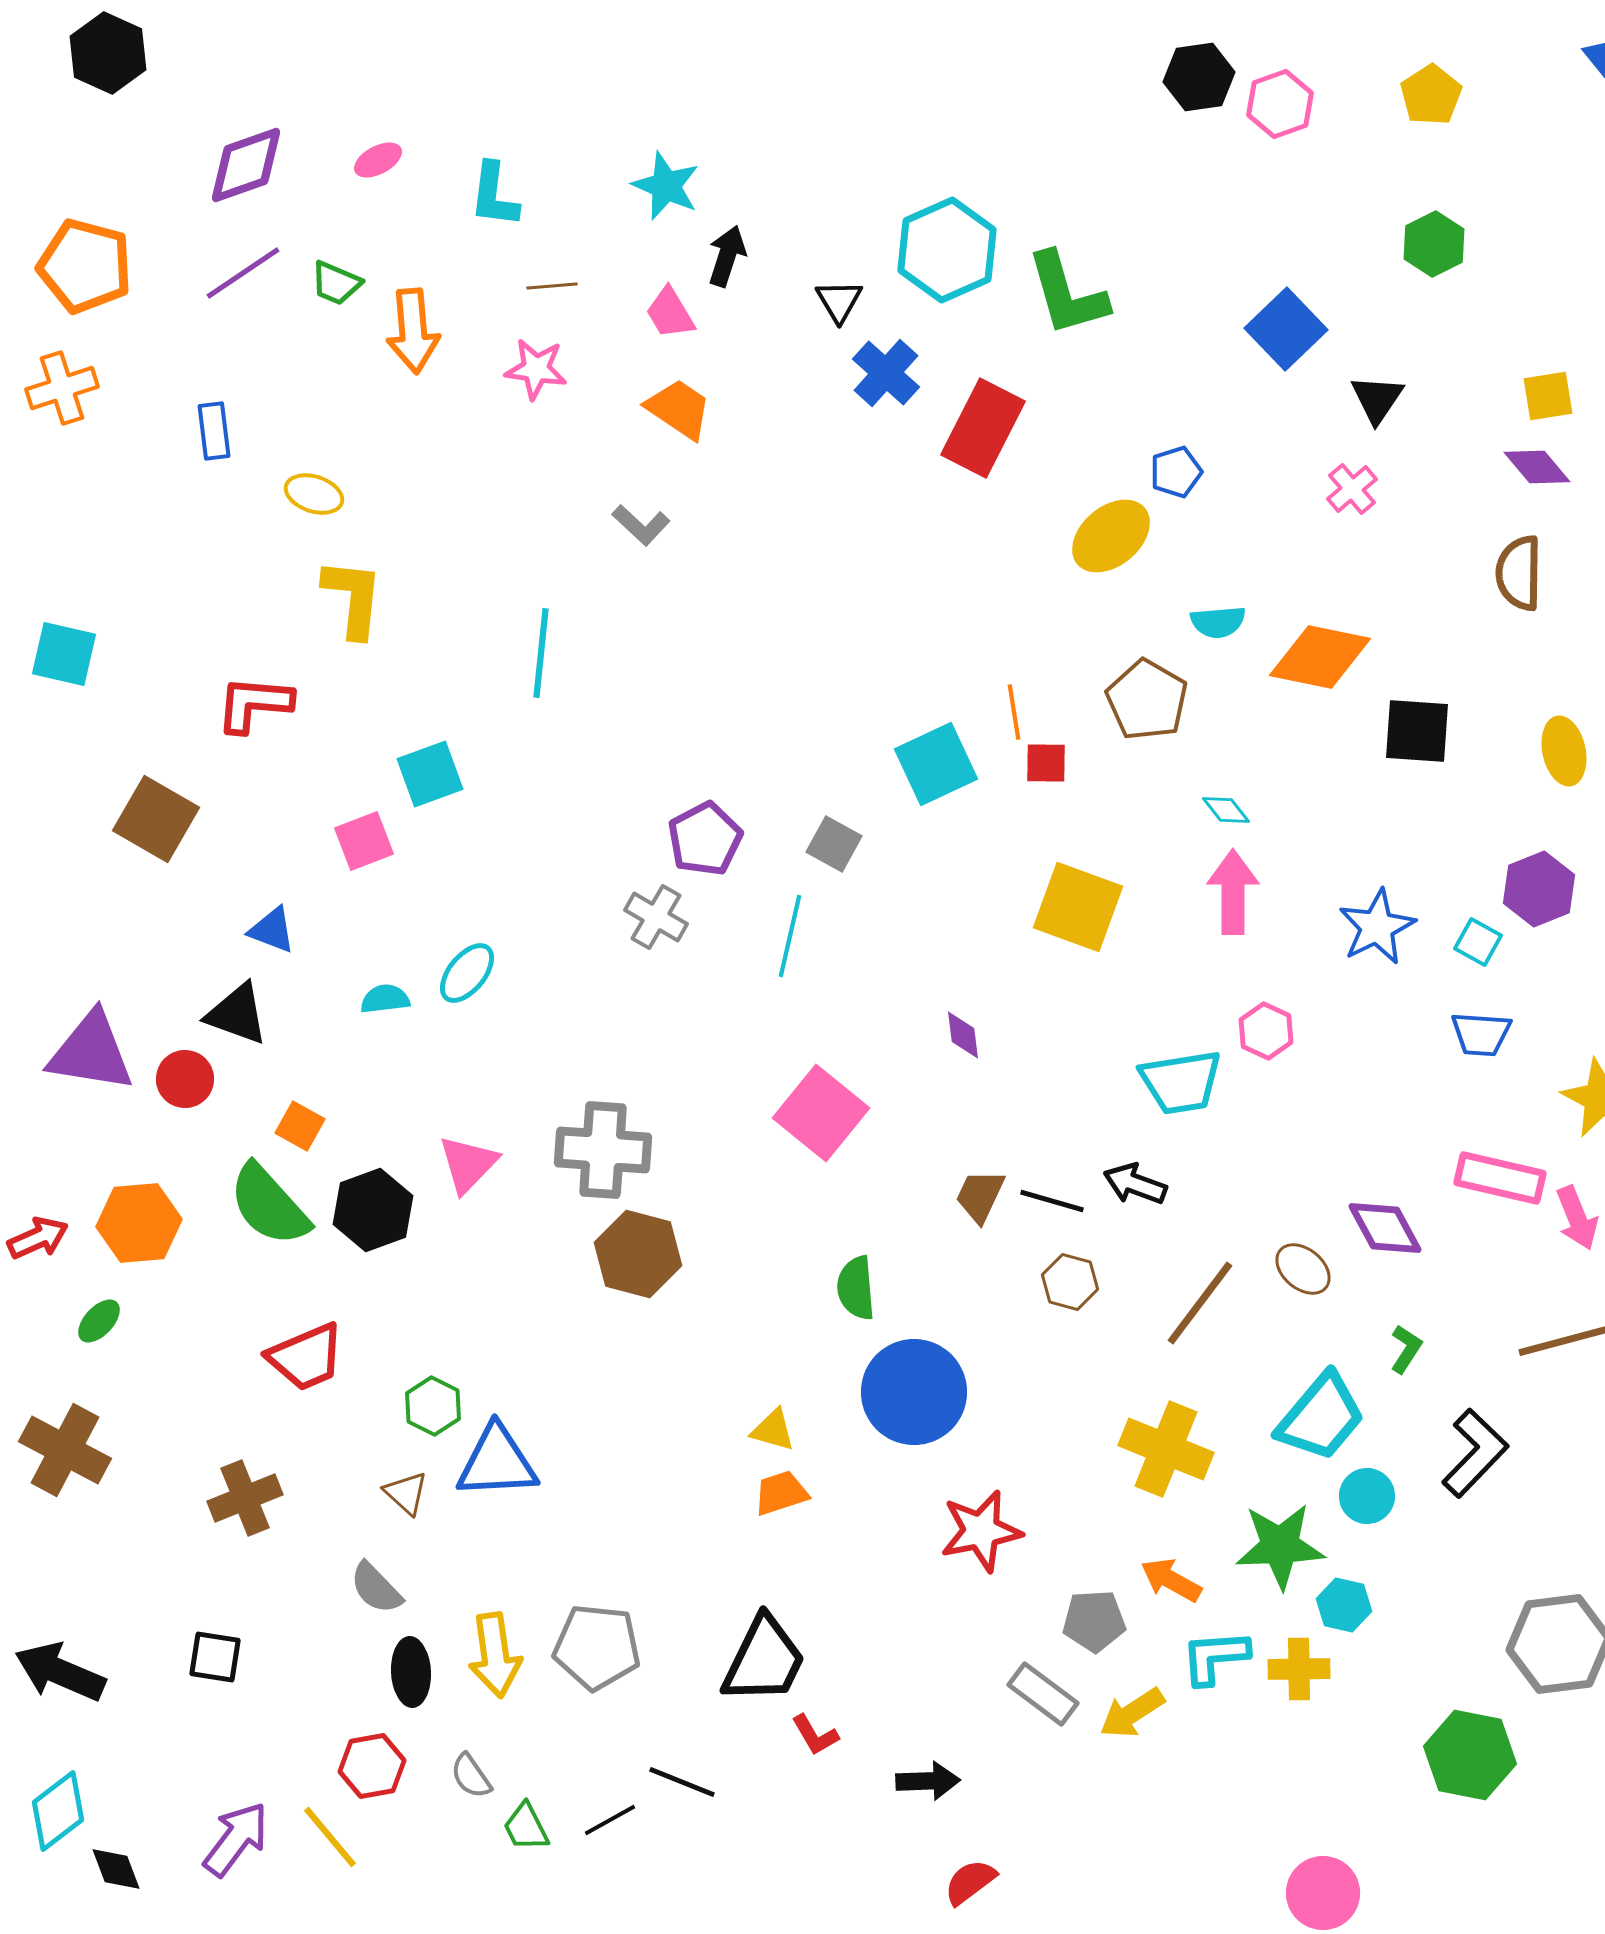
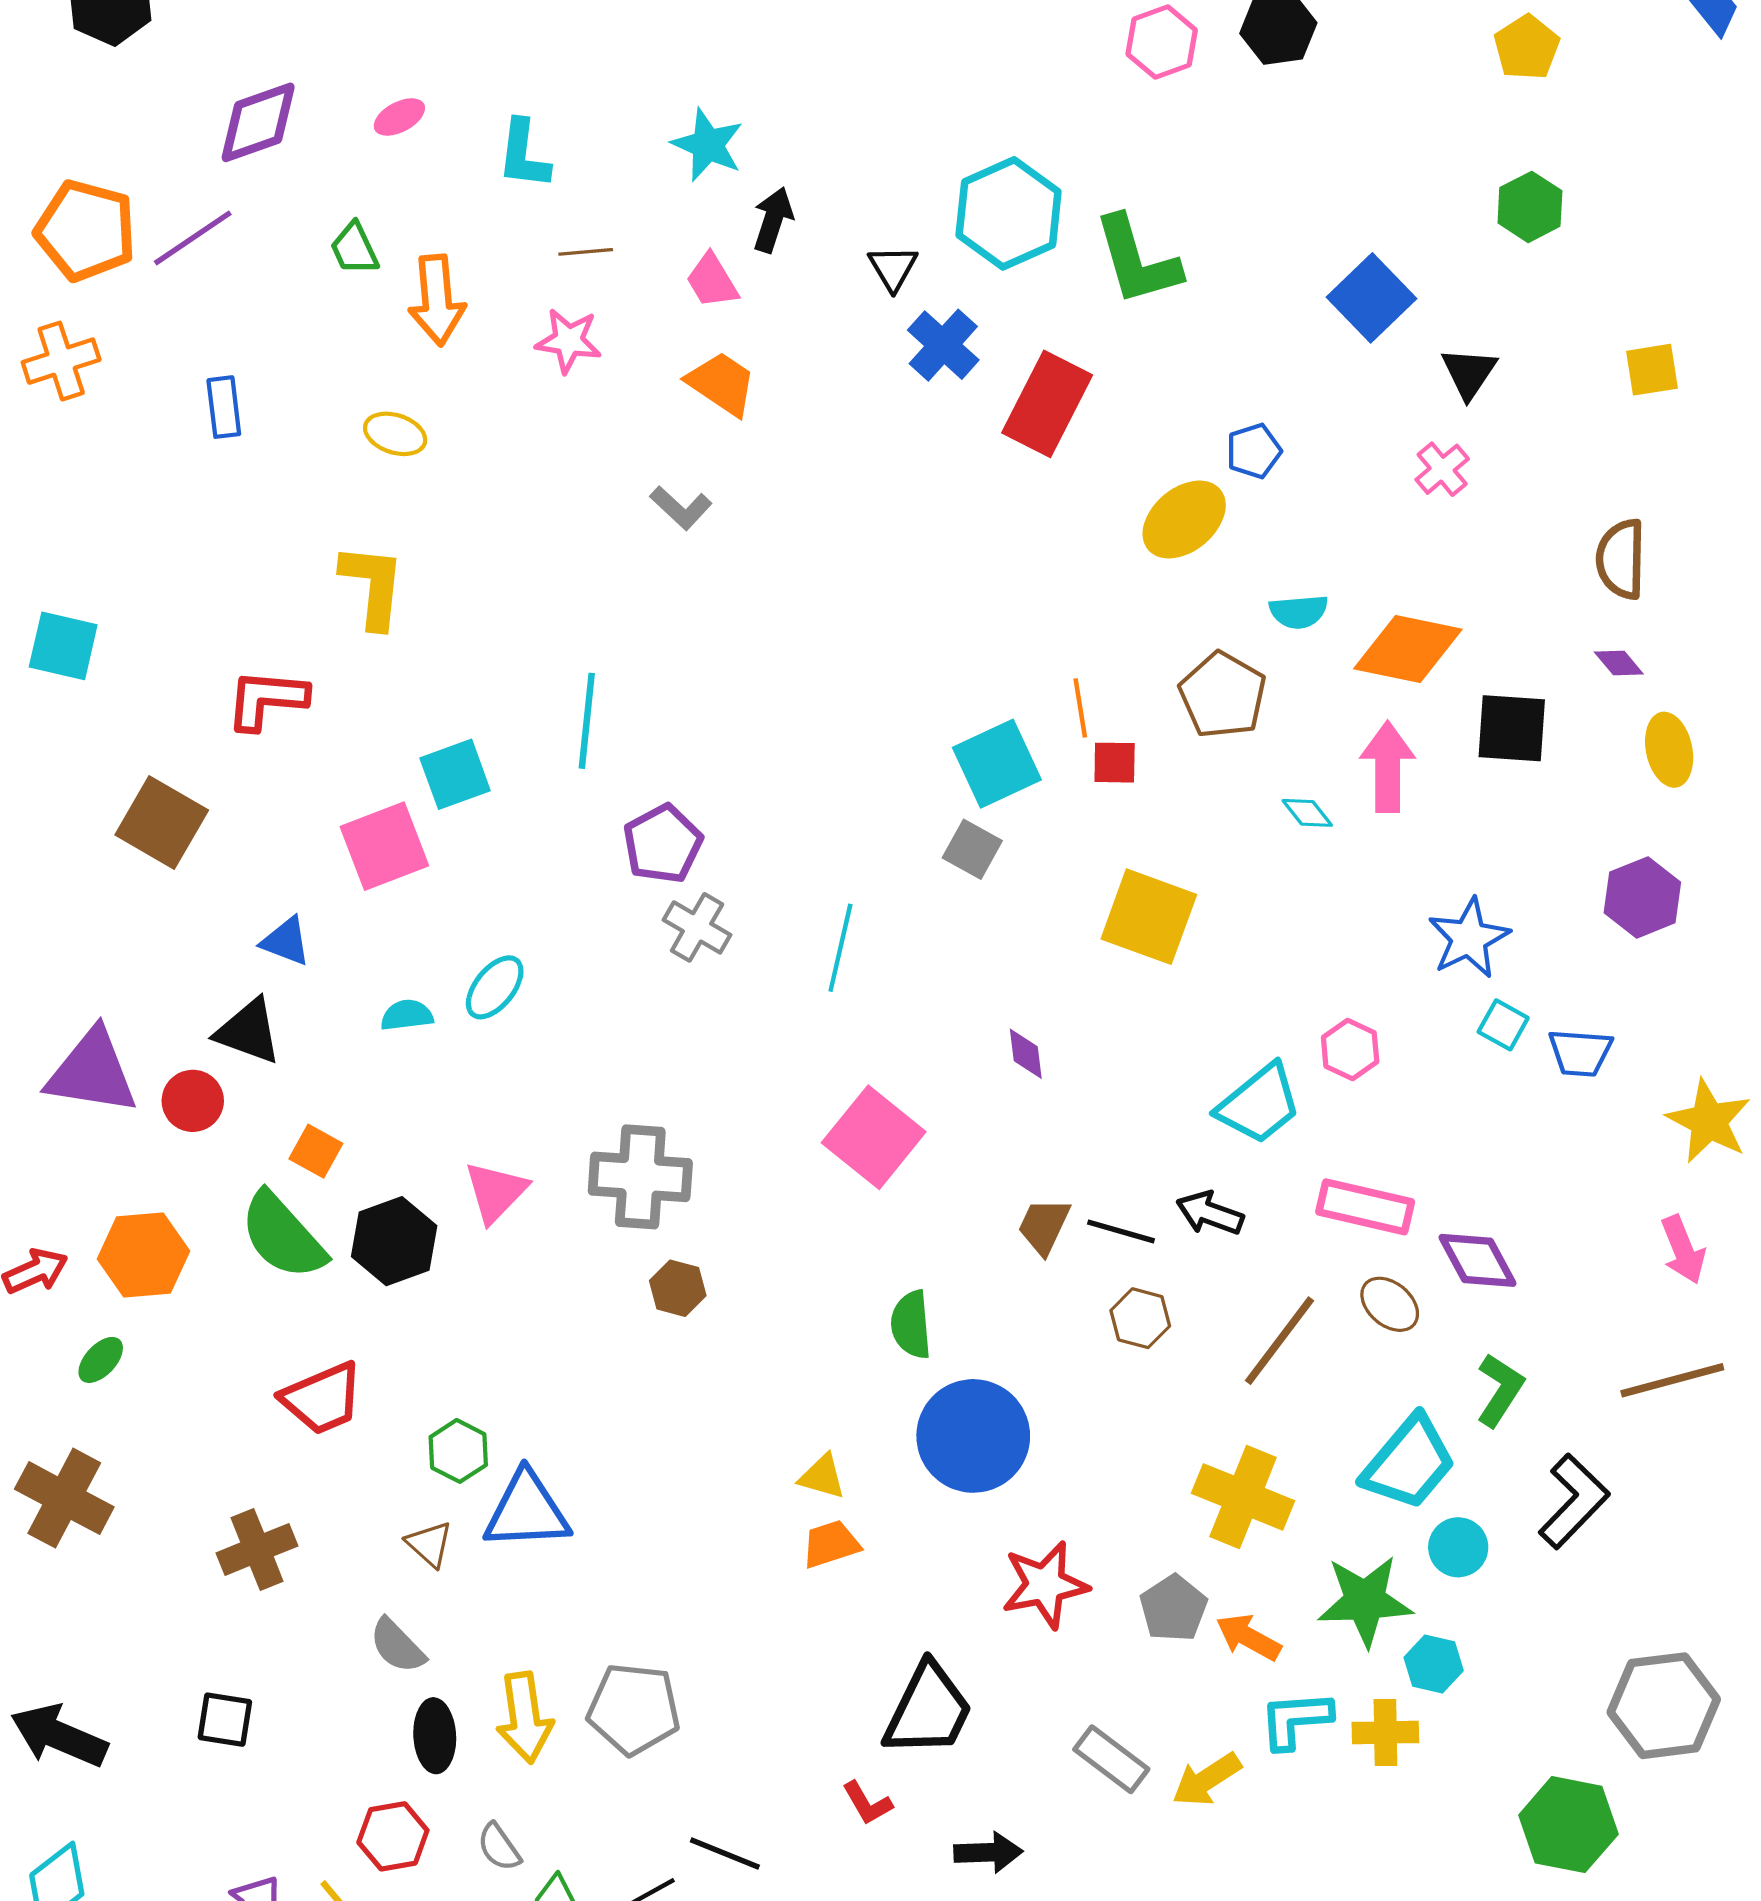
pink hexagon: (1280, 104) -> (1162, 42), moved
purple line: (243, 273) -> (193, 238), moved
green trapezoid: (336, 283) -> (354, 249), turned 42
purple diamond: (1537, 467) -> (1619, 663), moved, size x0.7
yellow ellipse: (314, 494) -> (395, 434), moved
cyan line: (541, 653) -> (587, 721), moved
purple pentagon: (705, 839) -> (663, 844), moved
pink square: (364, 841) -> (384, 846), size x1.4
gray square: (834, 844) -> (972, 849), moved
pink arrow: (1233, 892) -> (1388, 767), moved
cyan square: (1478, 942) -> (1503, 1025), moved
cyan trapezoid: (1181, 1082) -> (1259, 1104), turned -30
pink rectangle: (1500, 1178) -> (1365, 1207), moved
brown hexagon: (638, 1254) -> (678, 1288), size x0.6
green L-shape: (1406, 1349) -> (1500, 1390), size x1.4
gray pentagon: (1094, 1621) -> (1173, 1608), moved, turned -30
black trapezoid: (764, 1660) -> (928, 1710), moved

